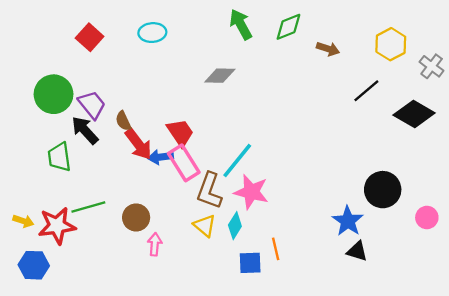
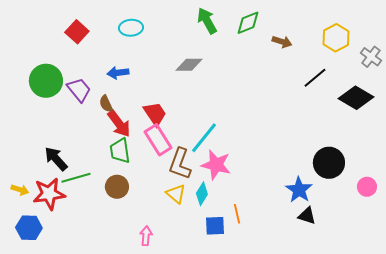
black arrow: (85, 130) -> (56, 159), moved
green trapezoid: (59, 157) -> (120, 151), moved
blue arrow: (161, 157) -> (118, 73), moved
pink arrow: (155, 244) -> (146, 236), moved

